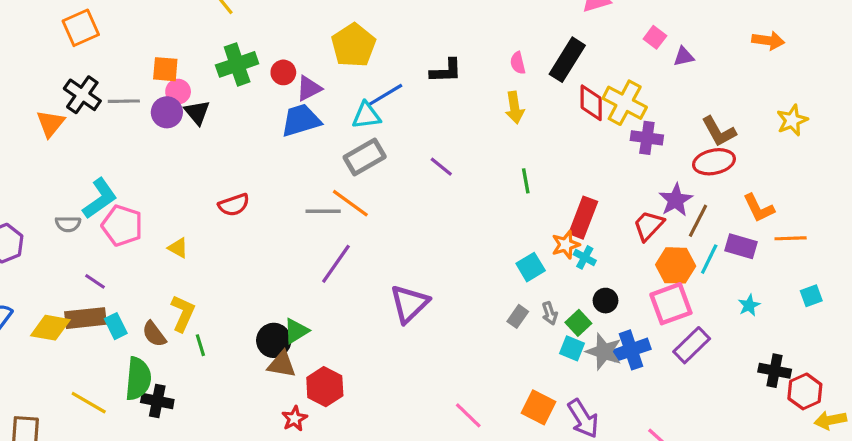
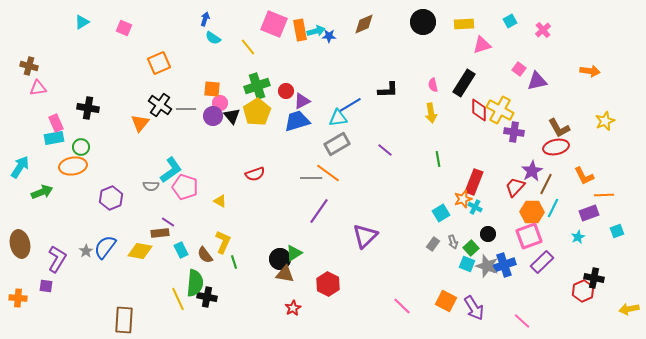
yellow pentagon: (353, 45) -> (257, 112), moved
purple triangle: (684, 56) -> (537, 81), size x1.5
purple rectangle: (741, 246) -> (589, 213), moved, turned -36
brown rectangle: (86, 318) -> (160, 233), moved, size x0.7
red hexagon: (325, 387) -> (328, 284), moved
red hexagon: (805, 391) -> (583, 291), moved
yellow line: (89, 403) -> (178, 299), moved, turned 35

